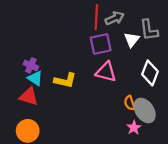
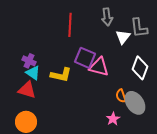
red line: (96, 17) -> (70, 25), moved
gray arrow: (115, 18) -> (107, 17), turned 108
purple square: (101, 44) -> (85, 58), moved, turned 35
pink star: (134, 128) -> (113, 119), moved

